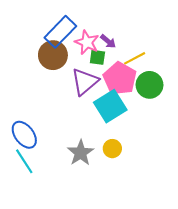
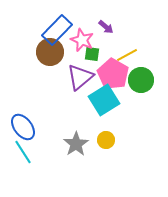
purple arrow: (108, 41) -> (106, 27), moved

